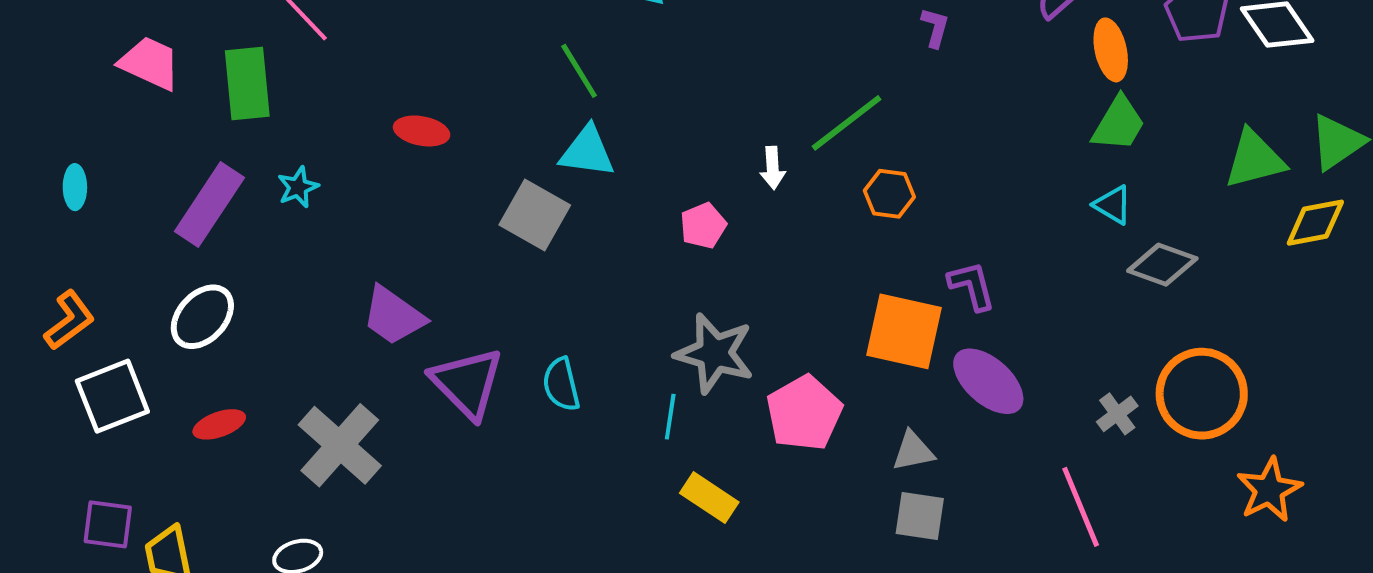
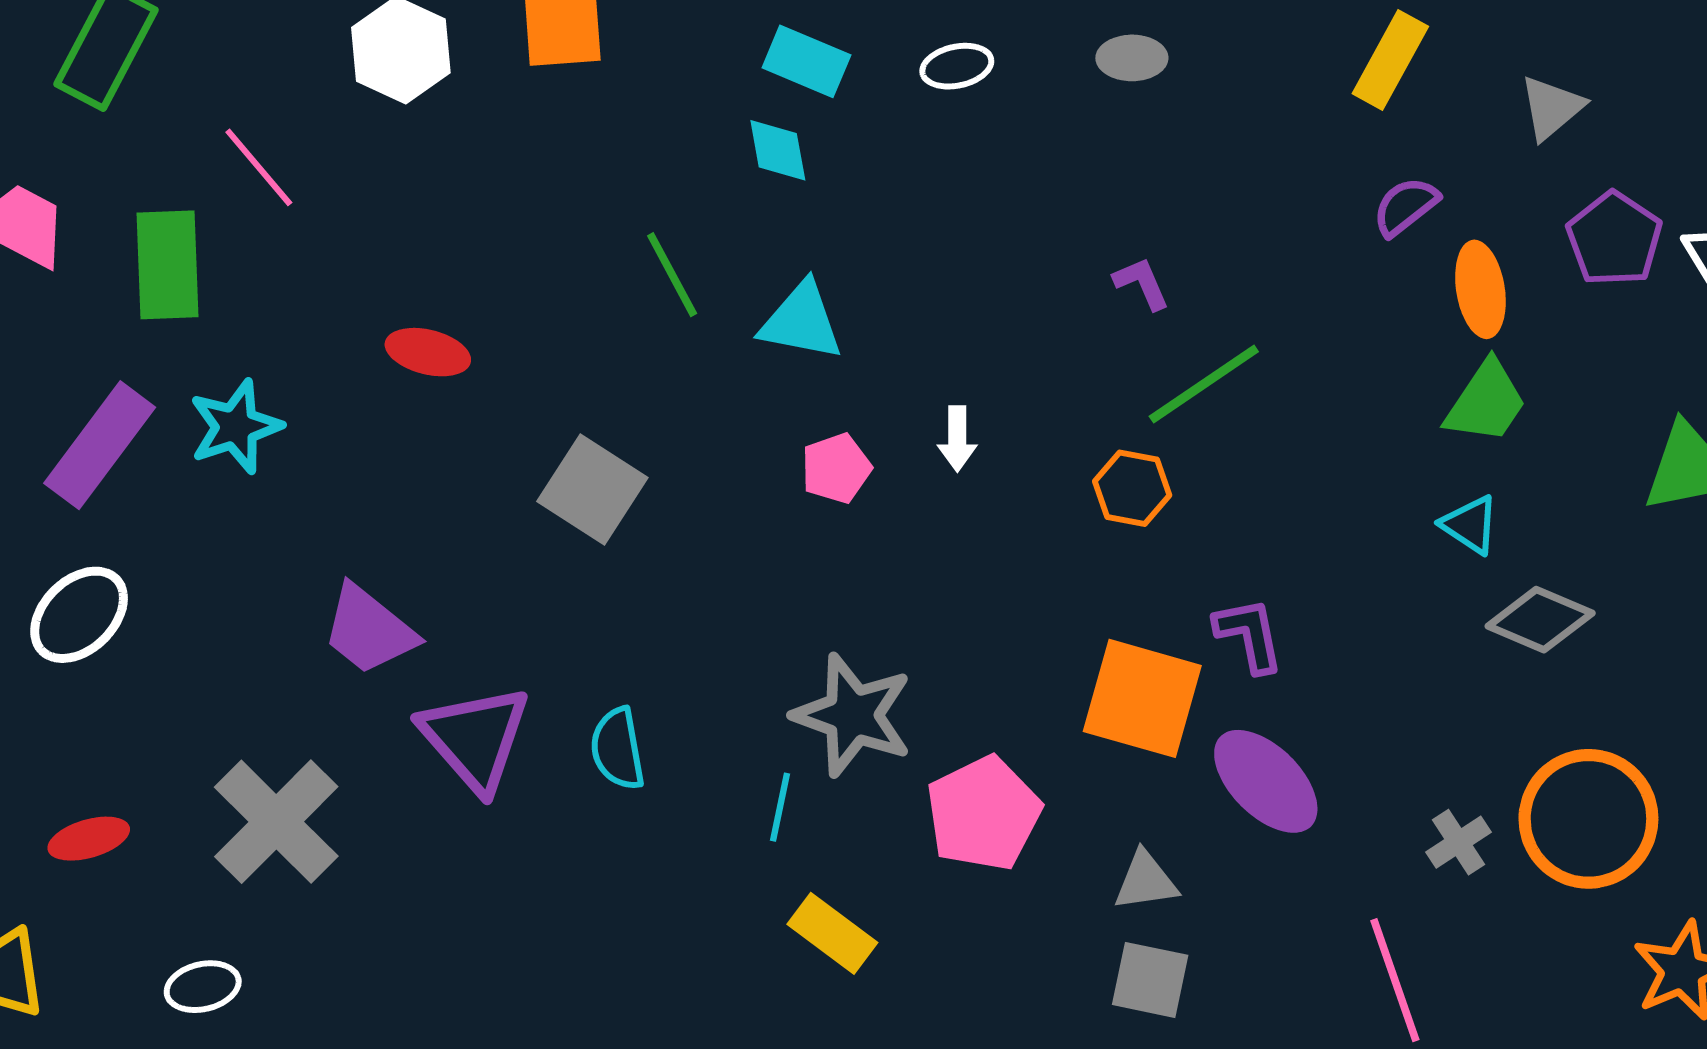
purple L-shape: (935, 28) -> (1142, 283), moved, turned -42
green line: (847, 123) -> (1204, 384), moved
cyan triangle: (587, 152) -> (801, 321), moved
cyan star: (298, 187) -> (235, 427), size x1.5
pink pentagon: (703, 226) -> (836, 468), moved
red ellipse: (219, 424) -> (89, 839), moved

